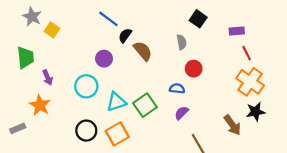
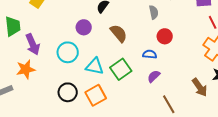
brown semicircle: (143, 51) -> (119, 33), moved
purple arrow: (48, 77) -> (33, 44), size x1.5
cyan triangle: (116, 102) -> (95, 66), turned 30
orange star: (40, 105) -> (26, 69), turned 30

